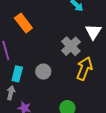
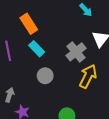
cyan rectangle: (17, 74) -> (37, 49), moved, turned -63

